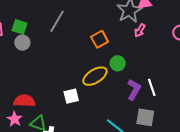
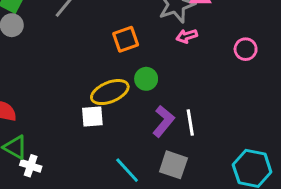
pink arrow: (140, 30) -> (187, 36), turned 32
white square: (71, 96) -> (92, 117), moved

